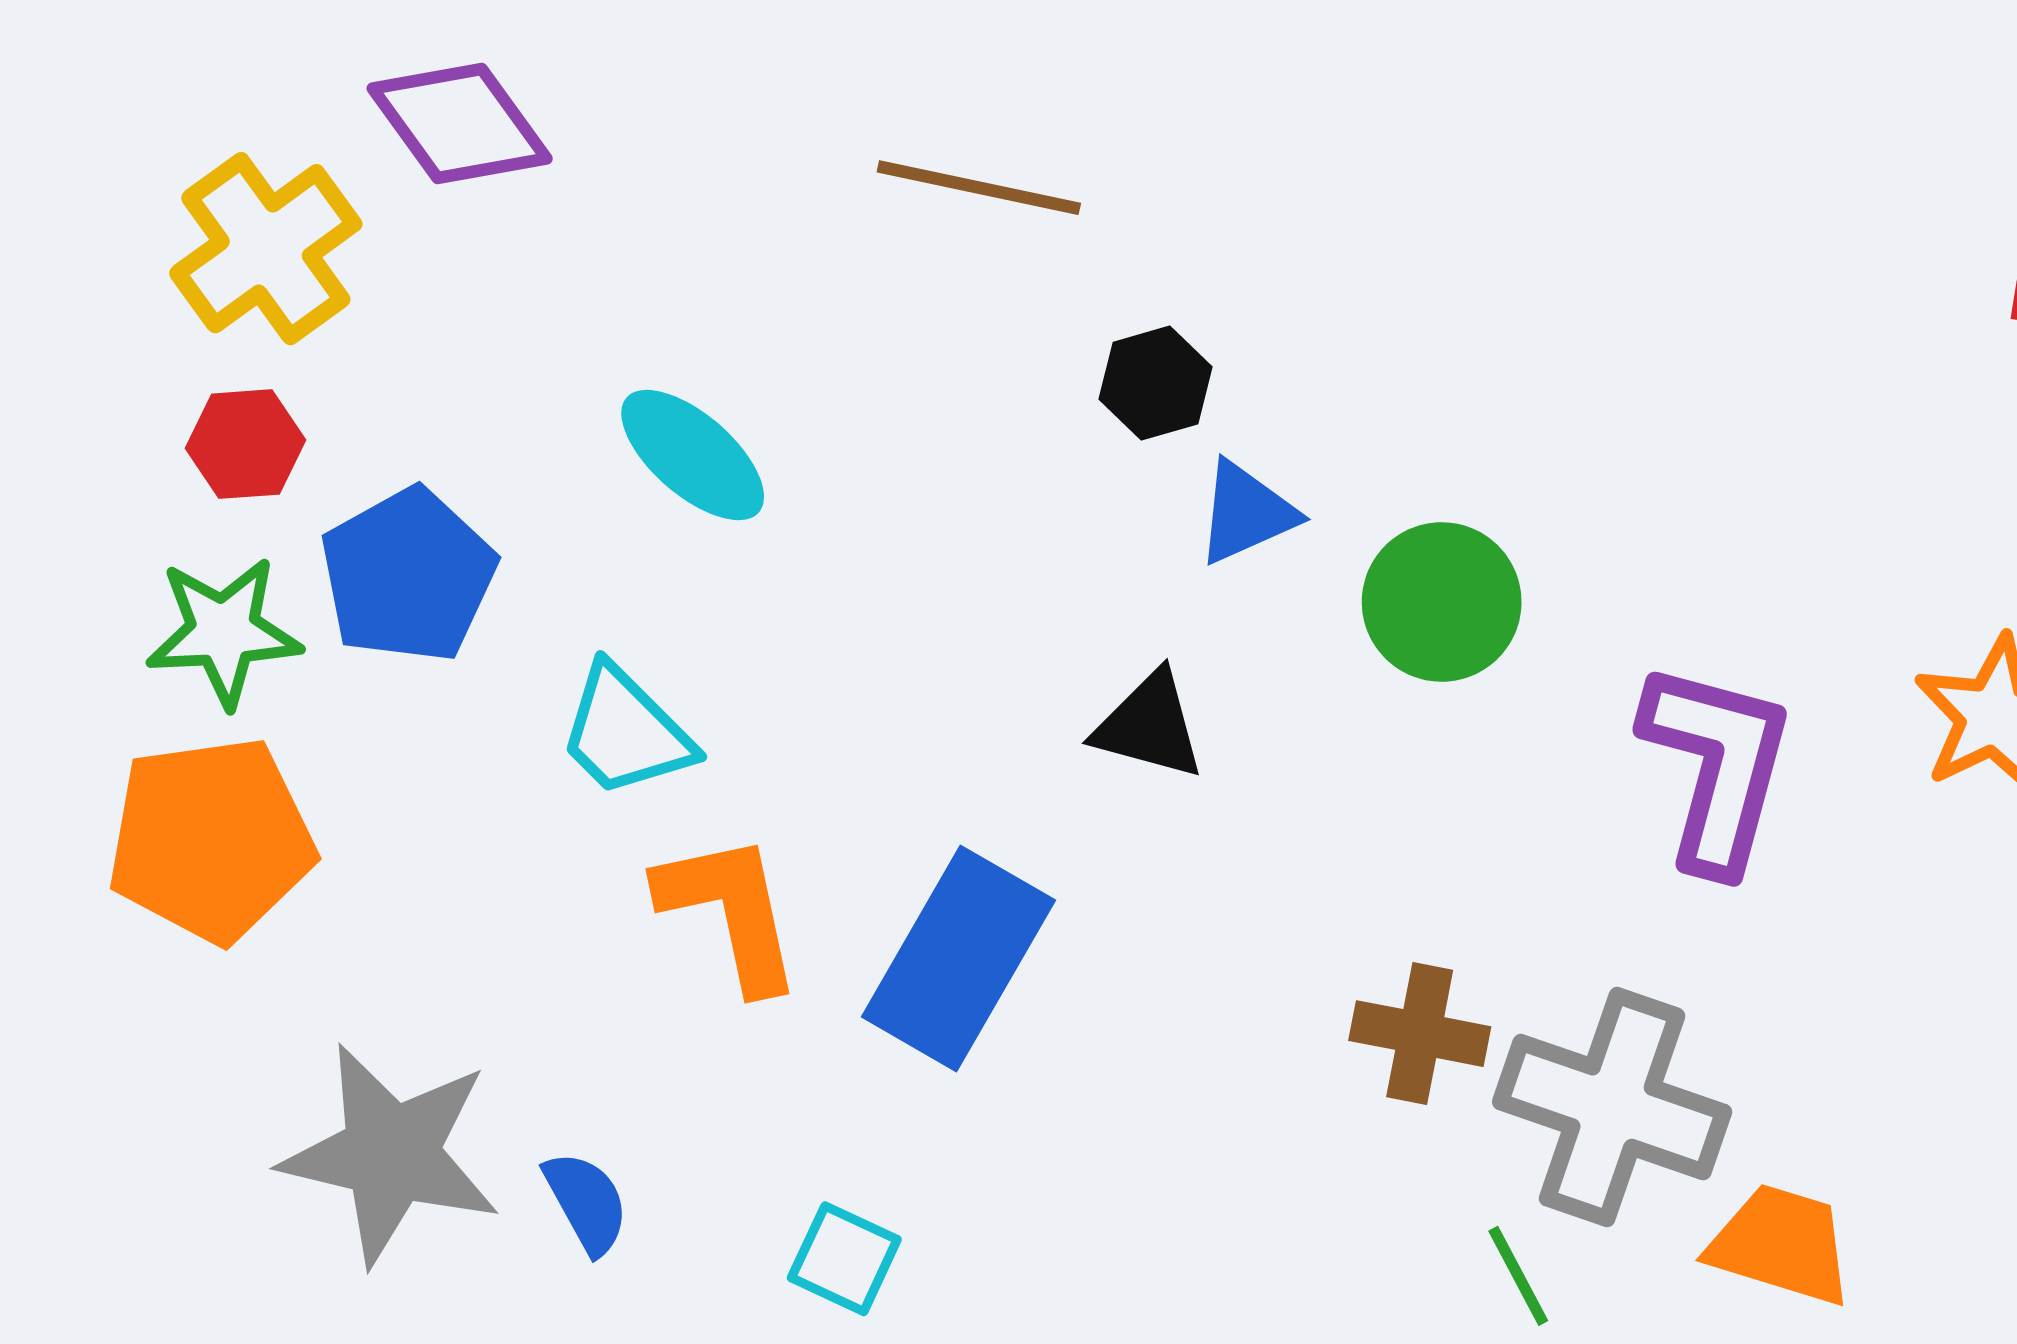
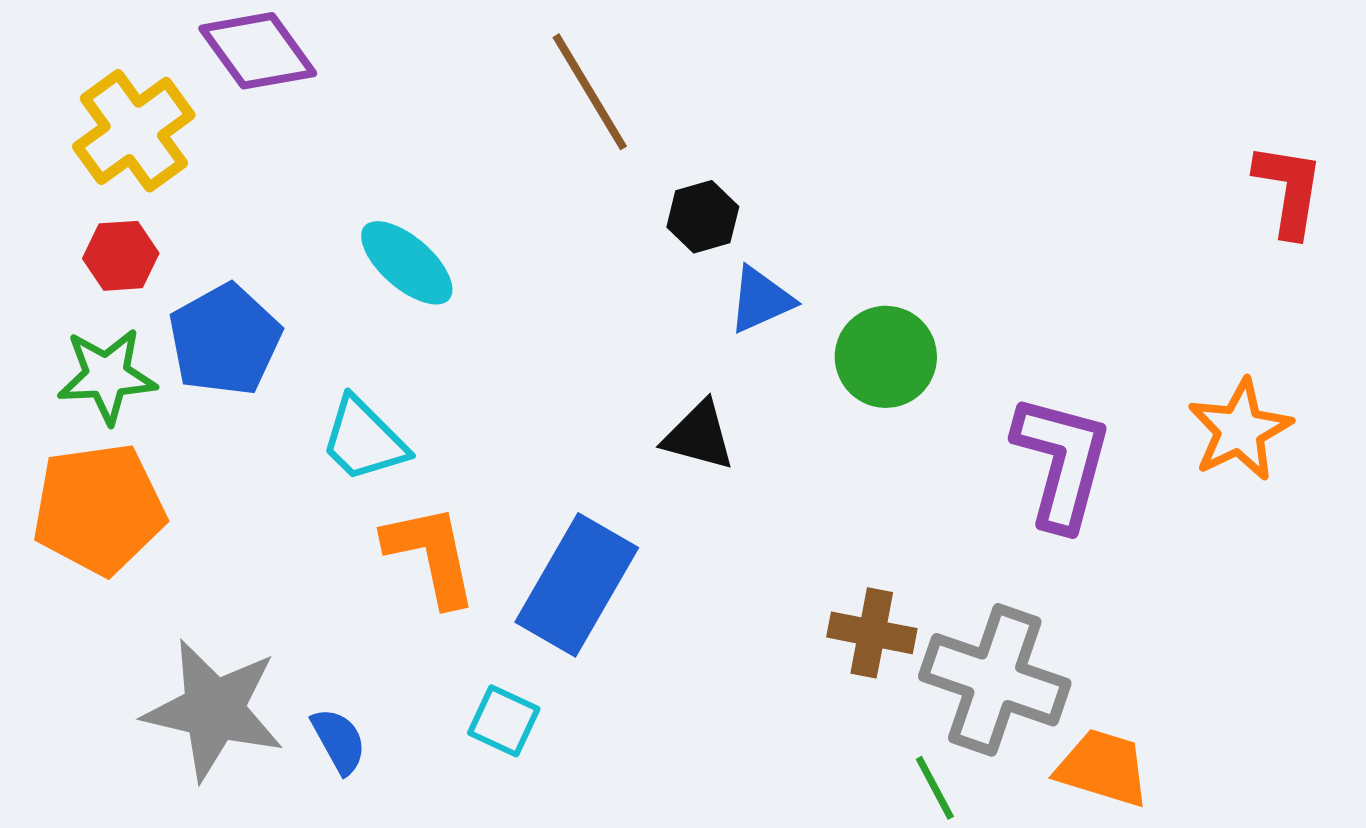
brown line: (979, 188) -> (590, 92), turned 47
cyan square: (844, 1259) -> (504, 721), moved

